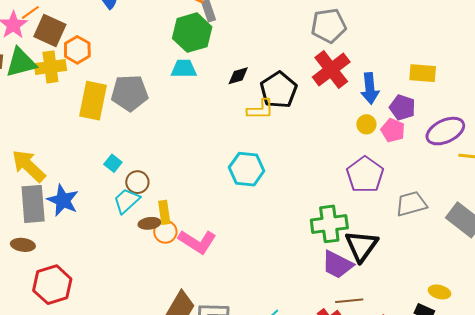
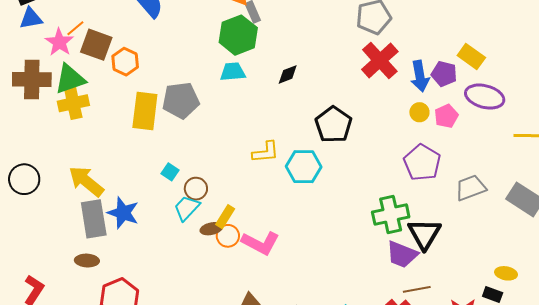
yellow cross: (50, 67) -> (73, 103), moved
yellow rectangle: (423, 73) -> (471, 57), turned 36
black pentagon: (279, 90) -> (333, 125), moved
purple pentagon: (402, 107) -> (444, 74), moved
yellow L-shape: (260, 110) -> (266, 152), moved
pink pentagon: (393, 130) -> (446, 116), turned 30
purple ellipse: (445, 131) -> (485, 97), moved, turned 45
yellow rectangle: (164, 212) -> (225, 217), turned 45

